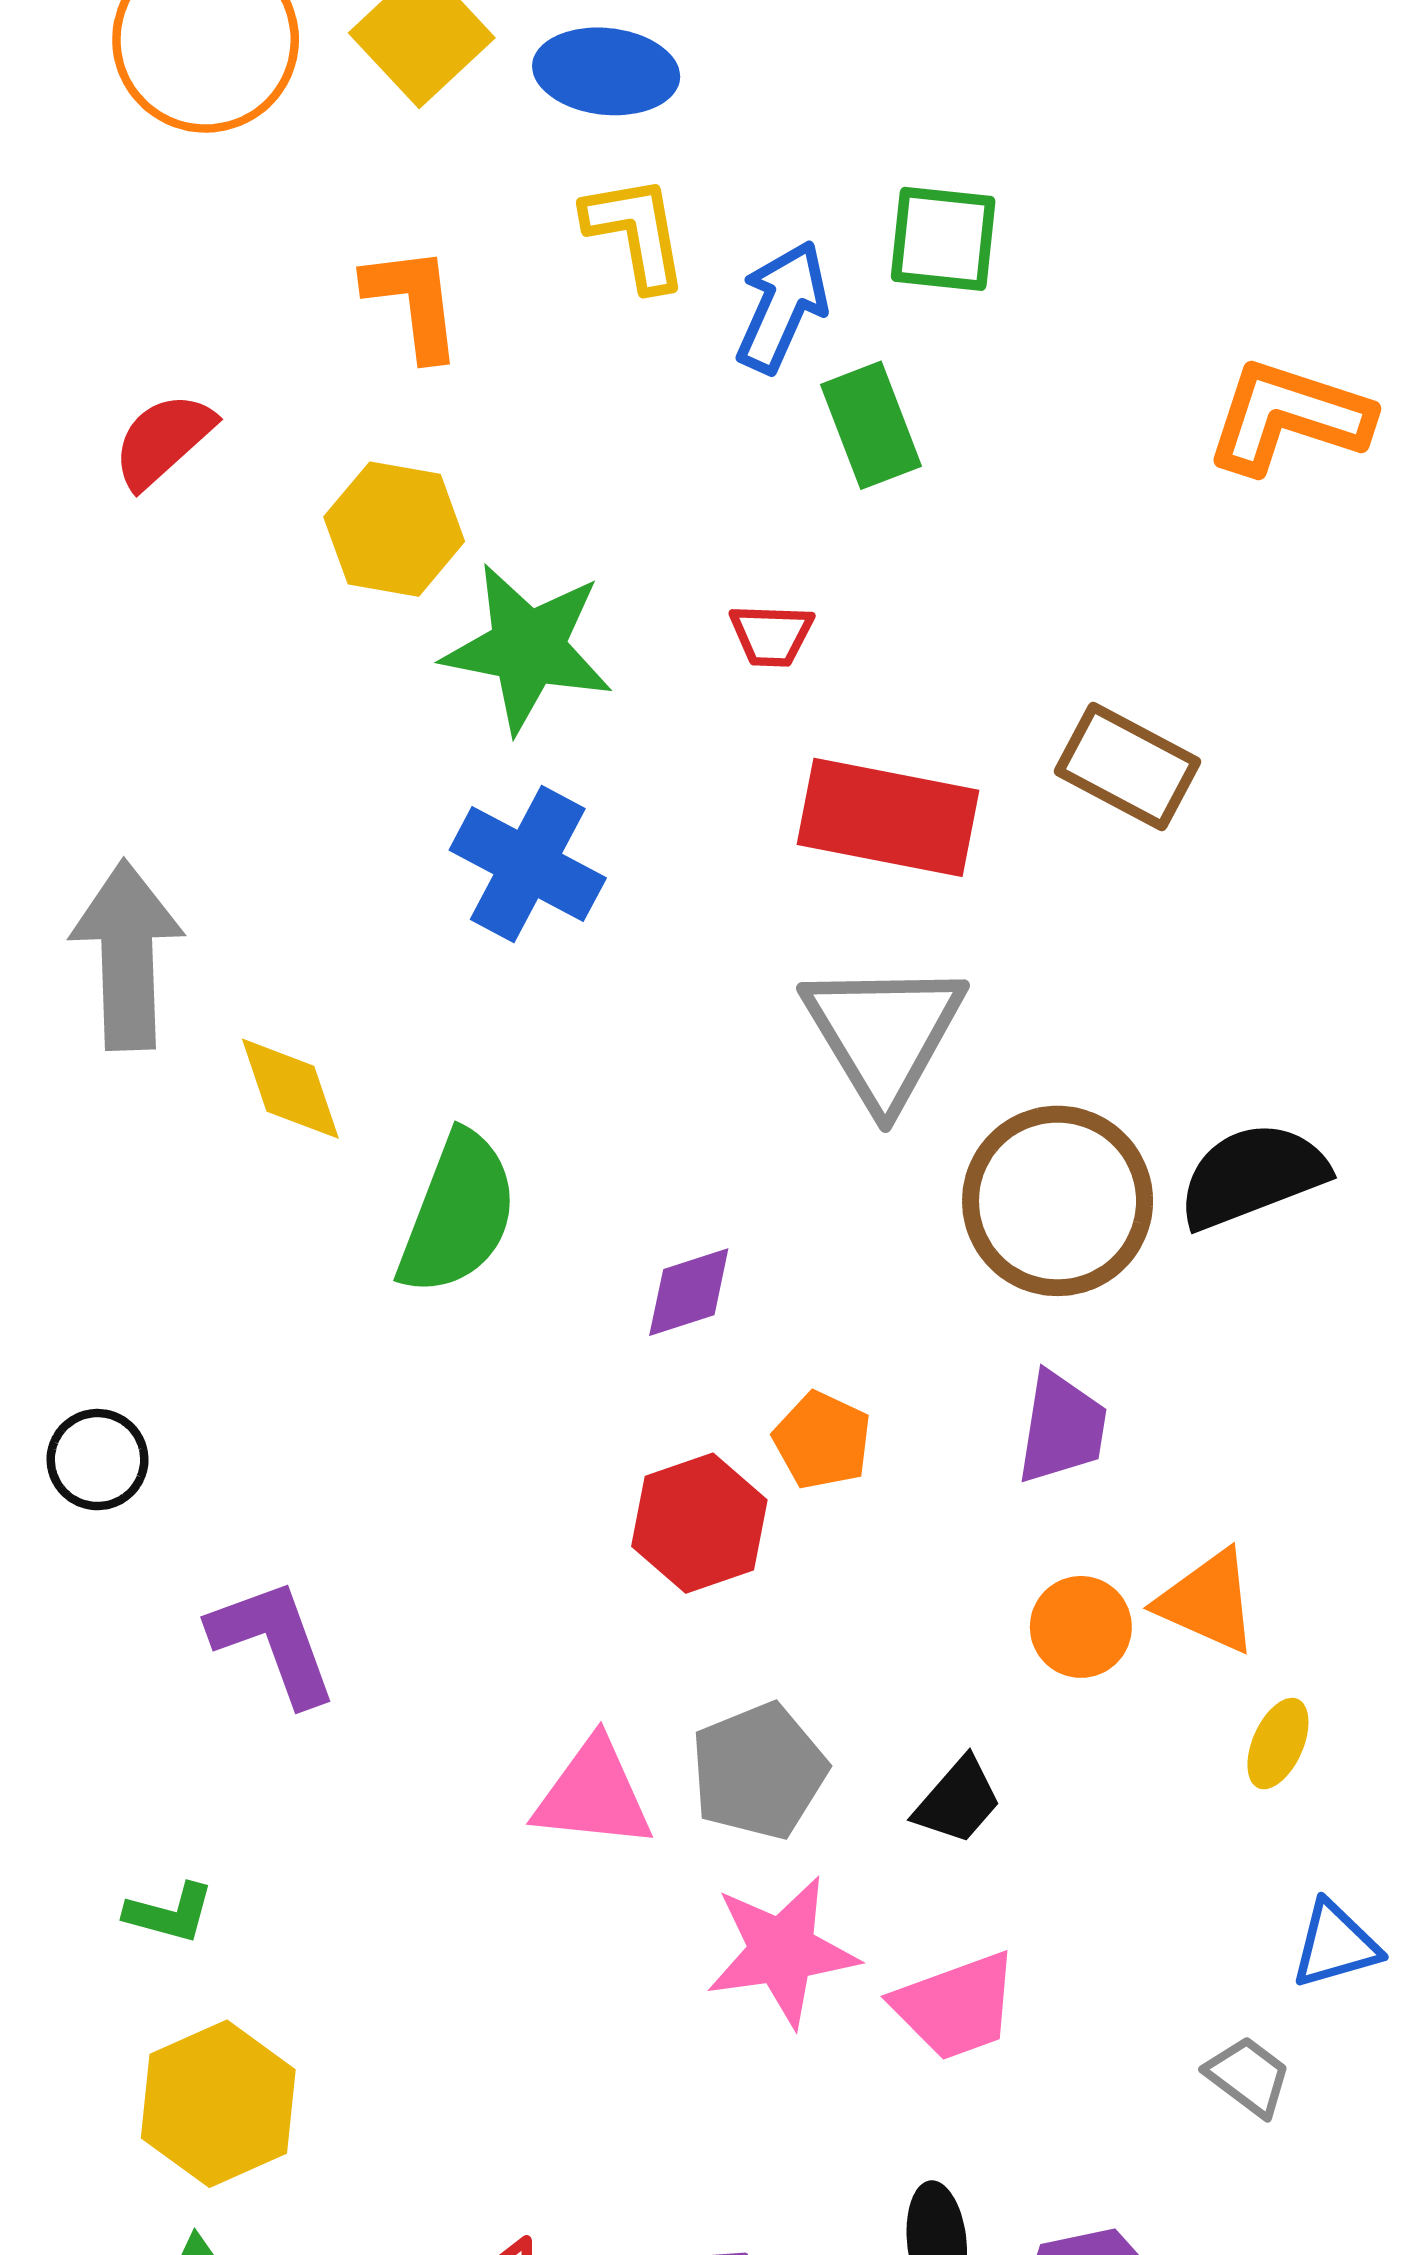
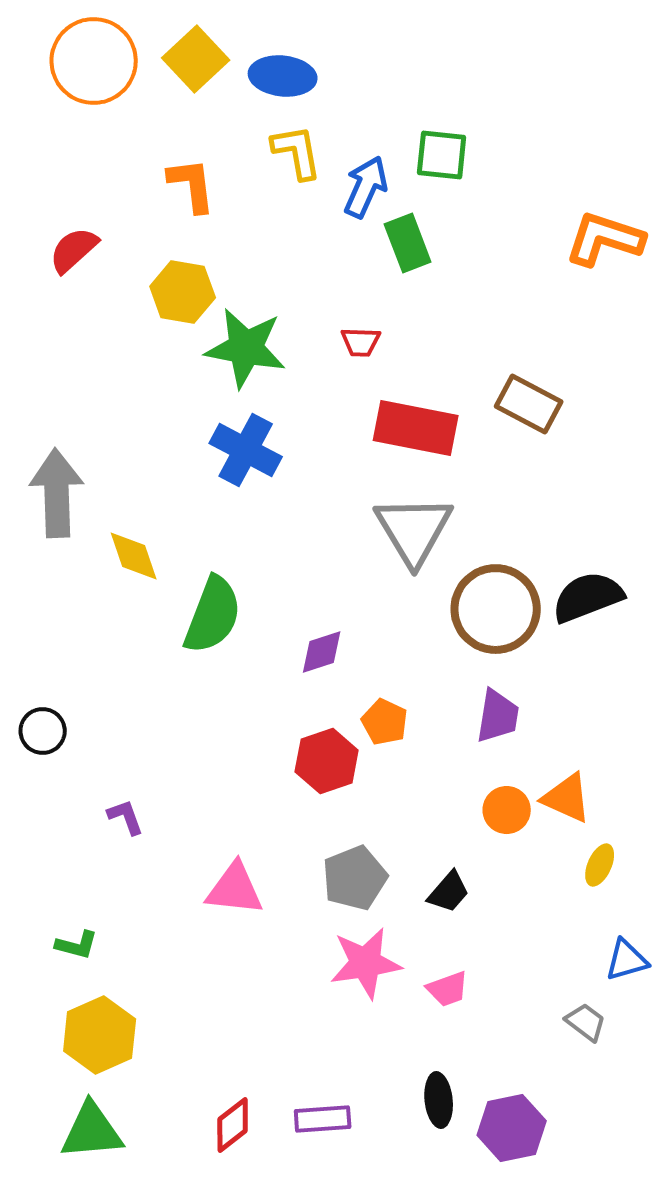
purple L-shape: (273, 1642) -> (126, 817), size x0.6
pink triangle: (593, 1794) -> (235, 889), moved
pink trapezoid: (956, 2006) -> (448, 989), size x0.7

